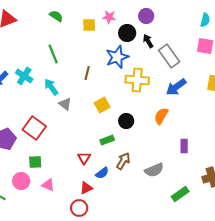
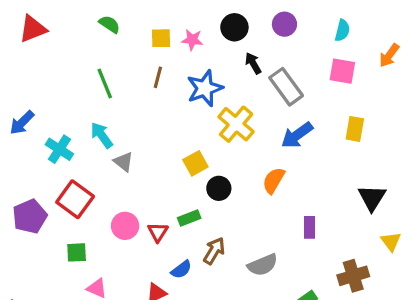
purple circle: (146, 16) -> (284, 24), moved
pink star: (109, 17) -> (192, 40), moved
black circle: (127, 33) -> (234, 27), moved
brown line: (87, 73) -> (158, 77), moved
cyan cross: (24, 76) -> (59, 149), moved
yellow cross: (137, 80) -> (236, 124), turned 35
yellow square: (102, 105) -> (195, 163), moved
red triangle: (84, 158) -> (158, 232), moved
pink circle: (21, 181) -> (125, 226), moved

